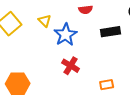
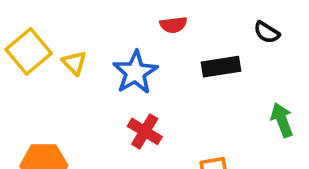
yellow triangle: (45, 21) -> (74, 63), moved

